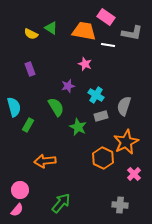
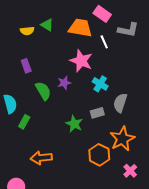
yellow semicircle: (31, 34) -> (27, 31), turned -32
white line: (108, 45) -> (104, 42), turned 56
pink star: (85, 64) -> (81, 61), size x1.6
cyan cross: (96, 95) -> (100, 84), moved
green semicircle: (56, 107) -> (43, 91), moved

